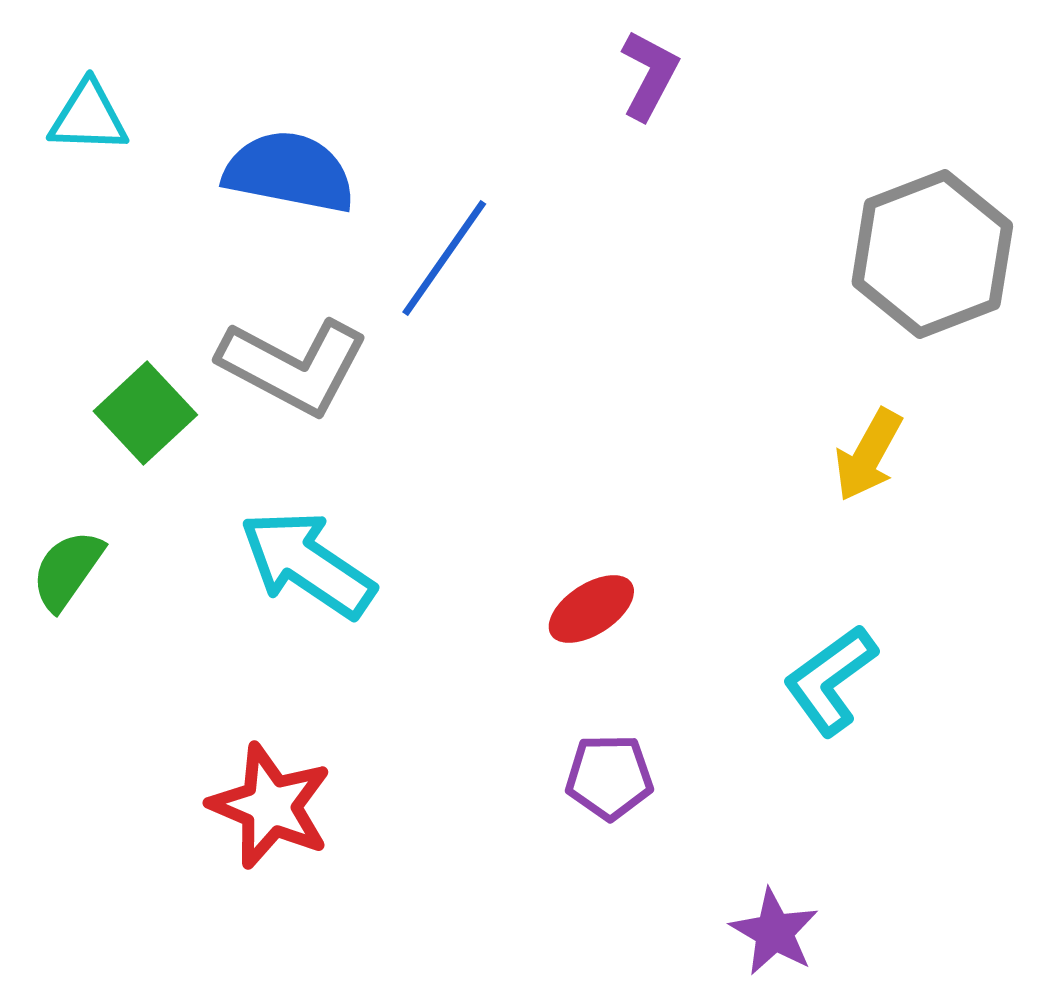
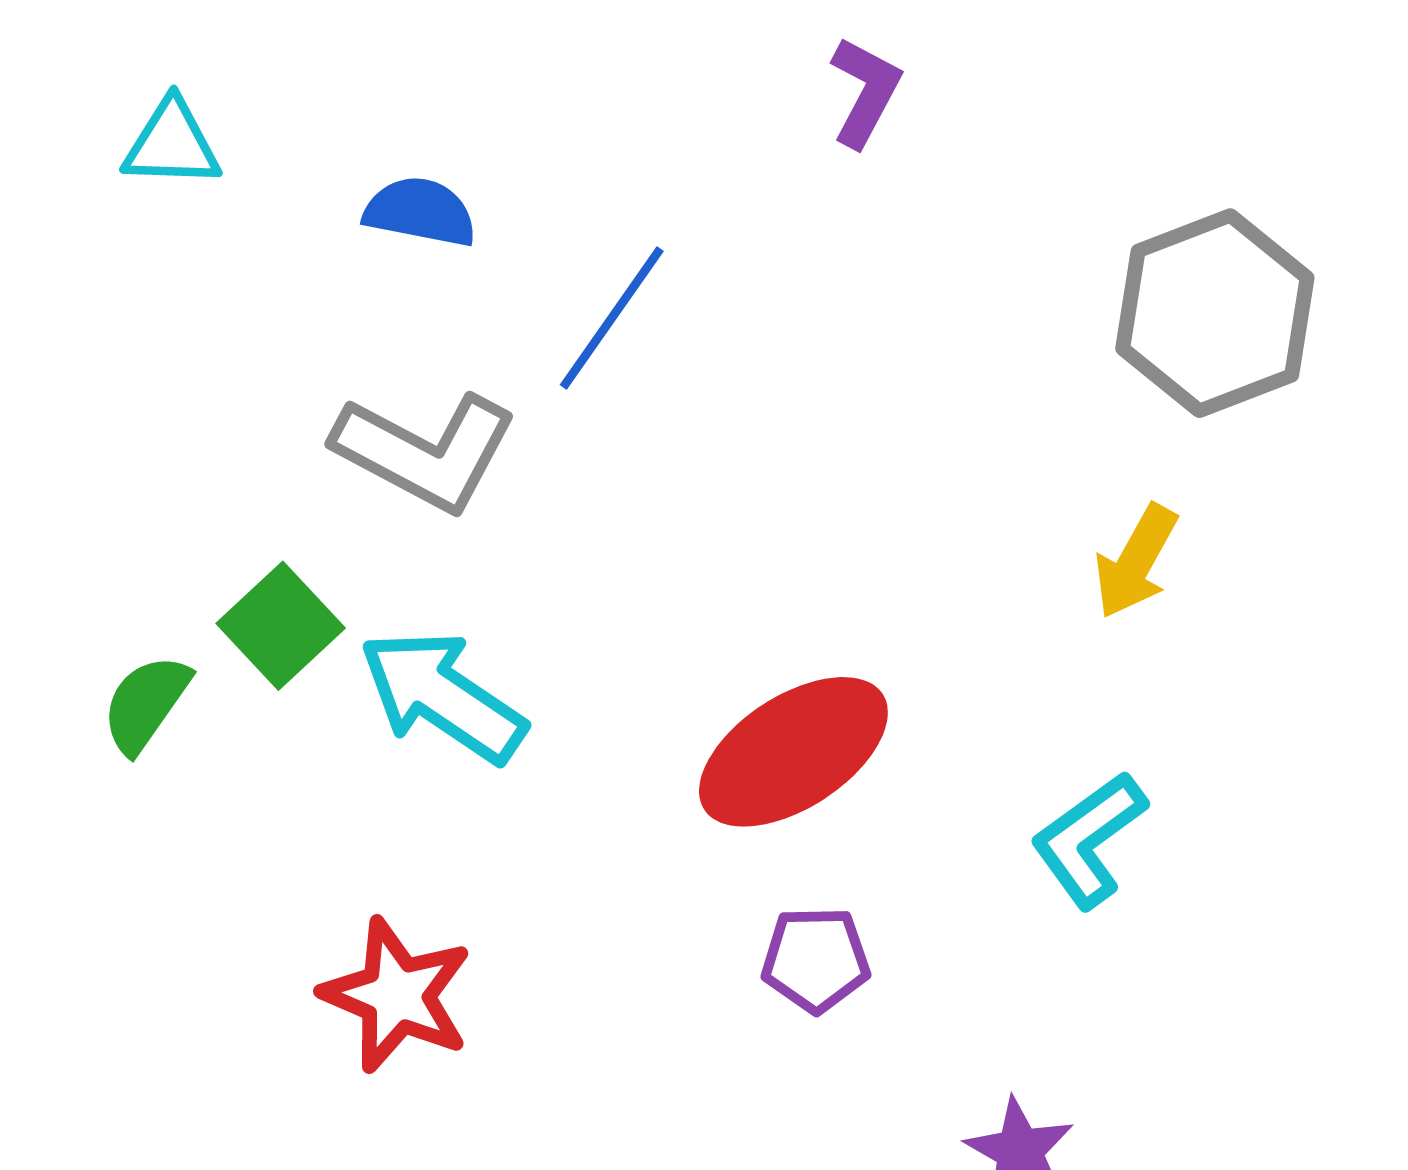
blue semicircle: (289, 172) -> (420, 212), size x0.7
green square: (145, 413) -> (281, 626), moved
red ellipse: (591, 609) -> (793, 752), size x1.8

